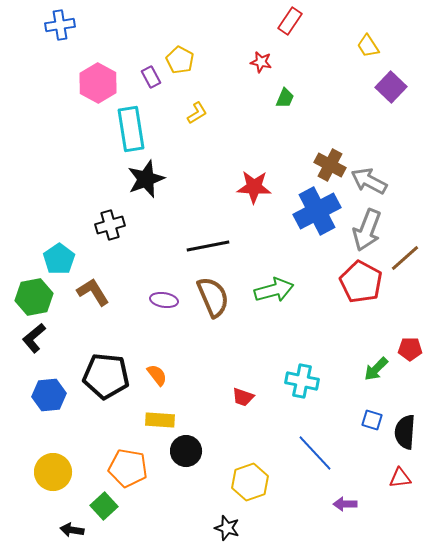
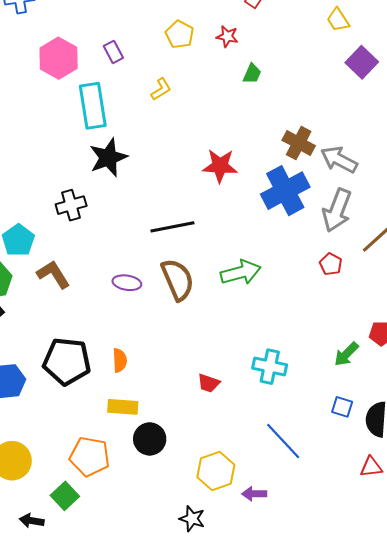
yellow pentagon: (180, 60) -> (180, 34), moved
red pentagon: (361, 282) -> (331, 264), size x0.5
orange semicircle: (157, 375) -> (120, 360), turned 35
purple arrow: (345, 504) -> (254, 494), moved

